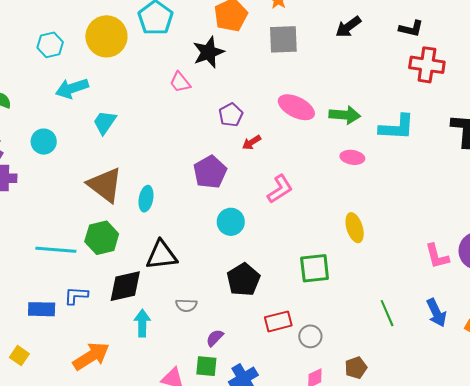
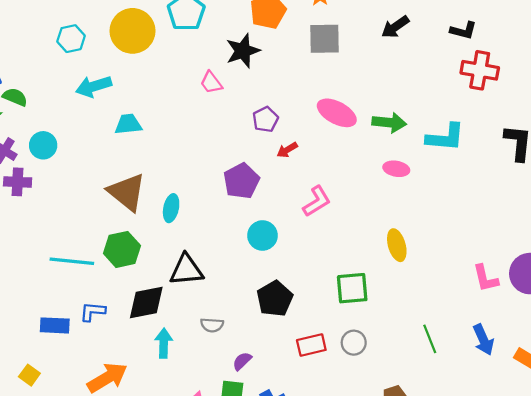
cyan trapezoid: (105, 122) -> (128, 124), turned 48
cyan circle: (44, 142) -> (43, 145), moved
gray circle: (310, 336) -> (354, 343), moved

